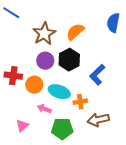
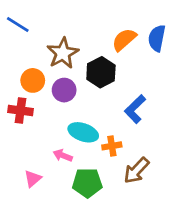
orange semicircle: (75, 32) -> (124, 40), moved
black hexagon: (69, 60) -> (101, 72), moved
orange circle: (34, 85) -> (33, 80), moved
brown arrow: (98, 120) -> (136, 170), turned -35

